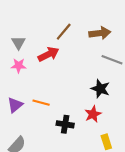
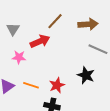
pink star: (19, 66) -> (19, 57), moved
red star: (93, 114) -> (57, 85), moved

